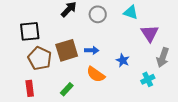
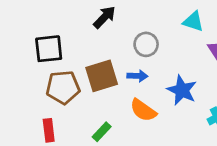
gray circle: (98, 14) -> (146, 44), moved
brown pentagon: (40, 58) -> (63, 87), turned -30
blue star: (123, 60) -> (182, 90), size x1.5

